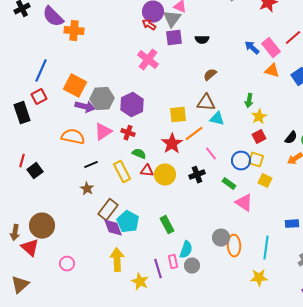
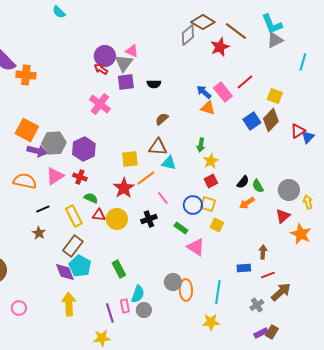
orange triangle: (272, 71) -> (208, 108), moved
brown rectangle: (108, 210) -> (73, 246), moved
yellow star: (140, 282) -> (102, 338), moved, turned -30

